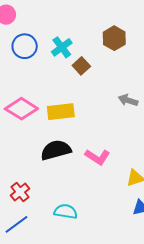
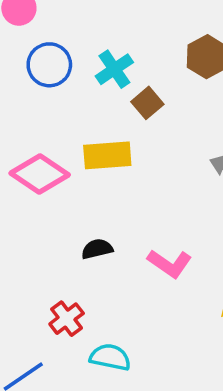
yellow rectangle: (61, 112) -> (107, 155), moved
black semicircle: (56, 150) -> (97, 249), size x0.6
red cross: (20, 192) -> (67, 319), moved

